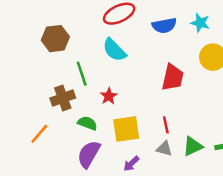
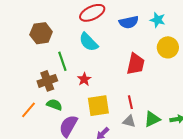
green semicircle: (87, 123) -> (54, 105), moved

